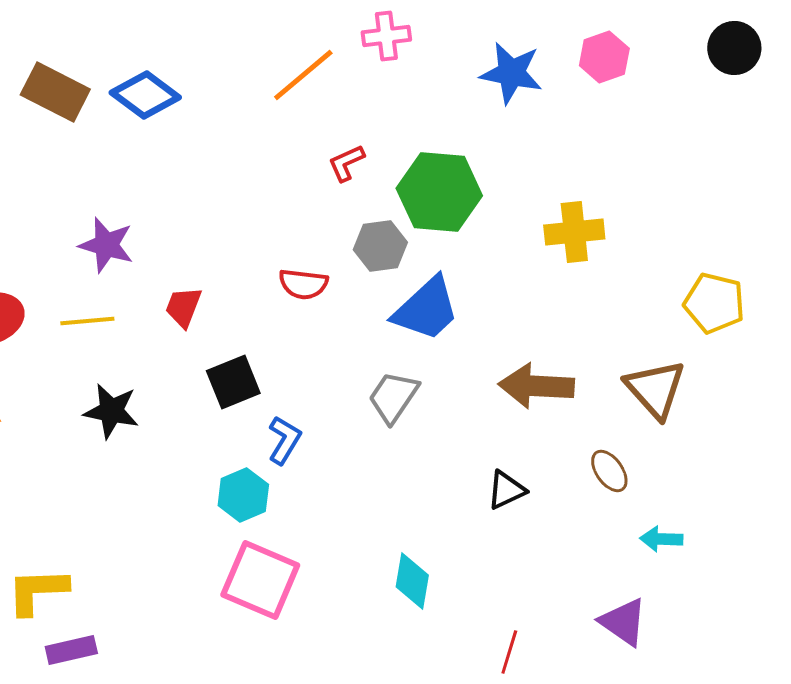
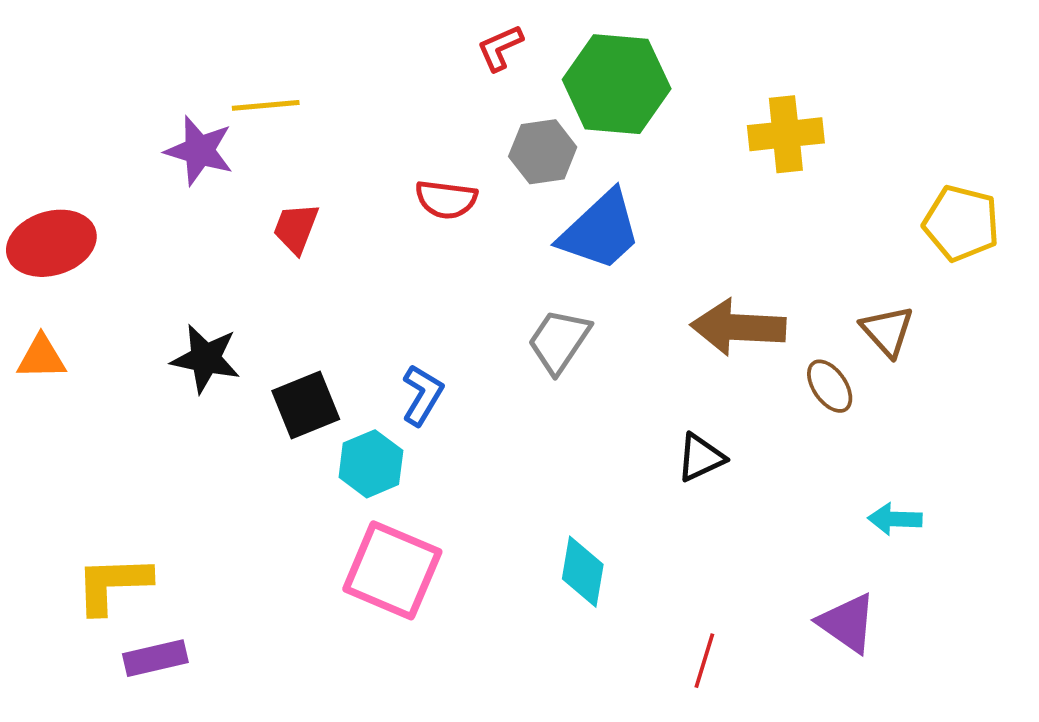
yellow line: (87, 321) -> (266, 105), moved
black square: (233, 382) -> (306, 405), moved
brown triangle: (655, 389) -> (887, 331), size x0.7
brown ellipse: (609, 471) -> (830, 386), moved

